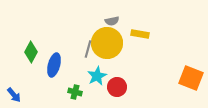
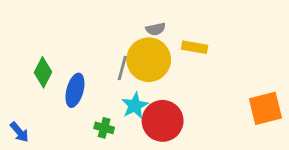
orange square: (191, 78) -> (265, 108), turned -35
red circle: (117, 87) -> (163, 121), size x1.5

